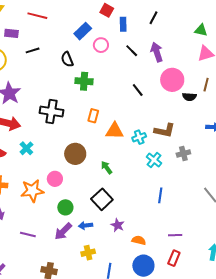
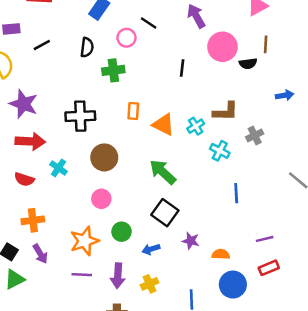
pink circle: (101, 45) -> (126, 38), moved
black line: (132, 51) -> (149, 23), moved
black semicircle: (67, 59) -> (87, 47), turned -140
black line: (138, 90) -> (182, 68), turned 56
orange triangle: (114, 131) -> (163, 124), turned 36
brown circle: (75, 154) -> (104, 157), moved
green arrow: (107, 168) -> (163, 172), size x1.6
orange star: (32, 191) -> (84, 241), moved
purple arrow: (63, 231) -> (118, 276), moved, turned -30
yellow cross: (88, 253) -> (150, 284), moved
red rectangle: (174, 258) -> (269, 268), turned 56

